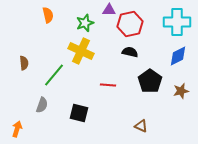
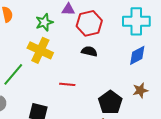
black pentagon: (150, 81) -> (110, 102), moved

